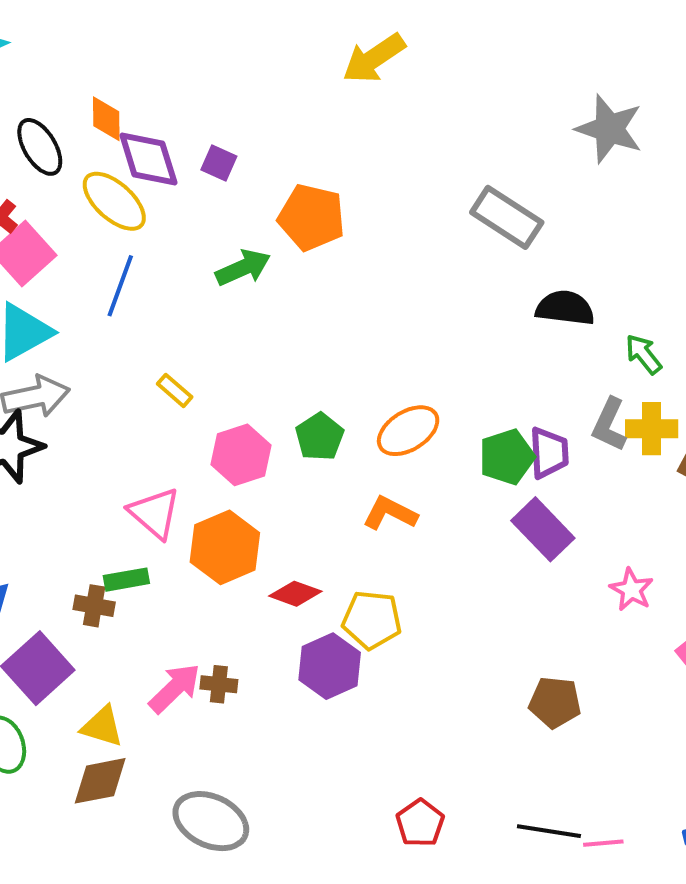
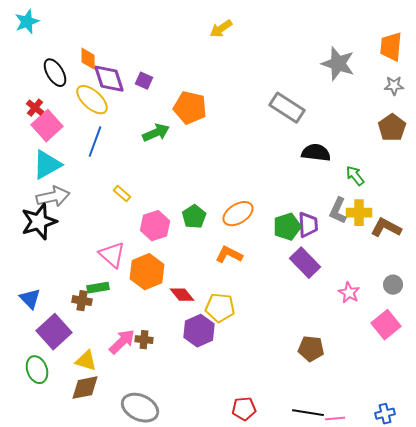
yellow arrow: (374, 58) -> (221, 29), size x0.7
red diamond: (295, 594) -> (182, 295), turned 30
red pentagon: (420, 823) -> (244, 409), turned 30

